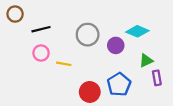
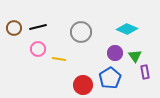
brown circle: (15, 14) -> (14, 28), moved
purple circle: (116, 45) -> (115, 53), moved
green triangle: (146, 61) -> (135, 56), turned -40

